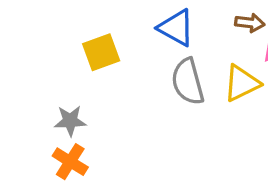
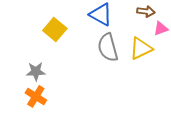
yellow square: (101, 52) -> (55, 29), turned -30

